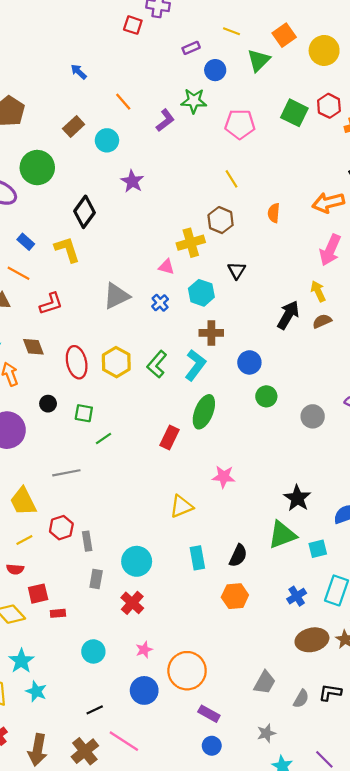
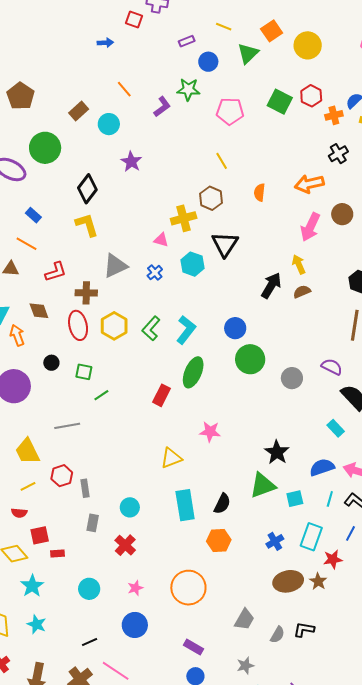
blue arrow: (79, 72) -> (105, 43), moved, turned 133
yellow L-shape: (67, 249) -> (87, 225), moved
black triangle: (237, 270) -> (225, 244), size x1.6
brown cross: (211, 333) -> (86, 293), moved
green circle: (266, 396) -> (250, 359), size x1.5
cyan rectangle: (197, 558) -> (185, 505), size x1.4
cyan circle: (137, 561) -> (130, 507), size x0.7
cyan star: (21, 661) -> (32, 586), moved
orange circle: (187, 671) -> (188, 588), moved

